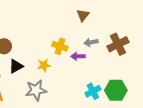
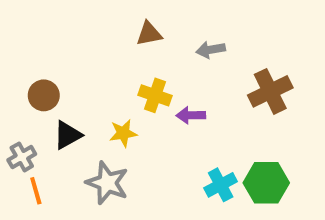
brown triangle: (83, 15) -> (149, 34), moved, turned 40
gray arrow: (91, 42) -> (211, 50), moved
gray star: (36, 90) -> (107, 183), turned 30

